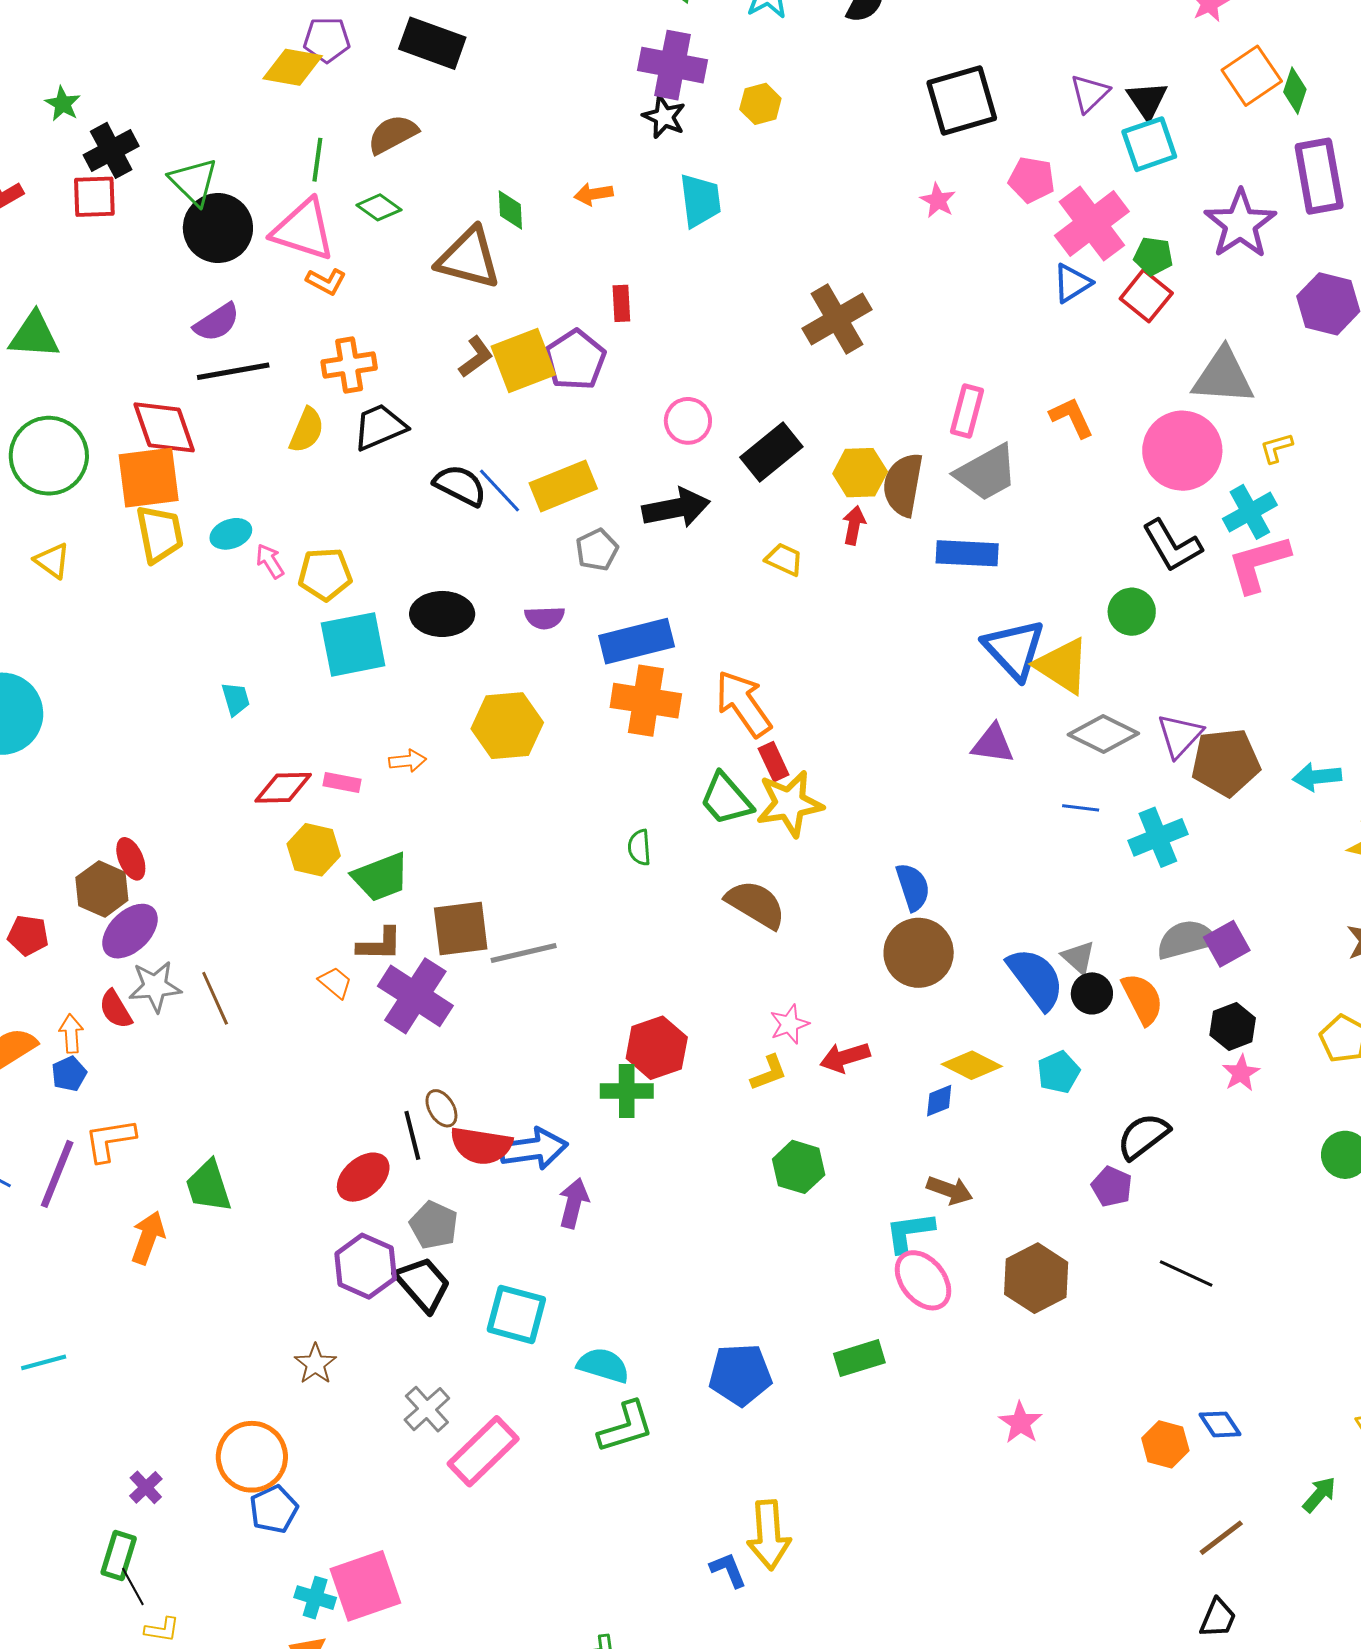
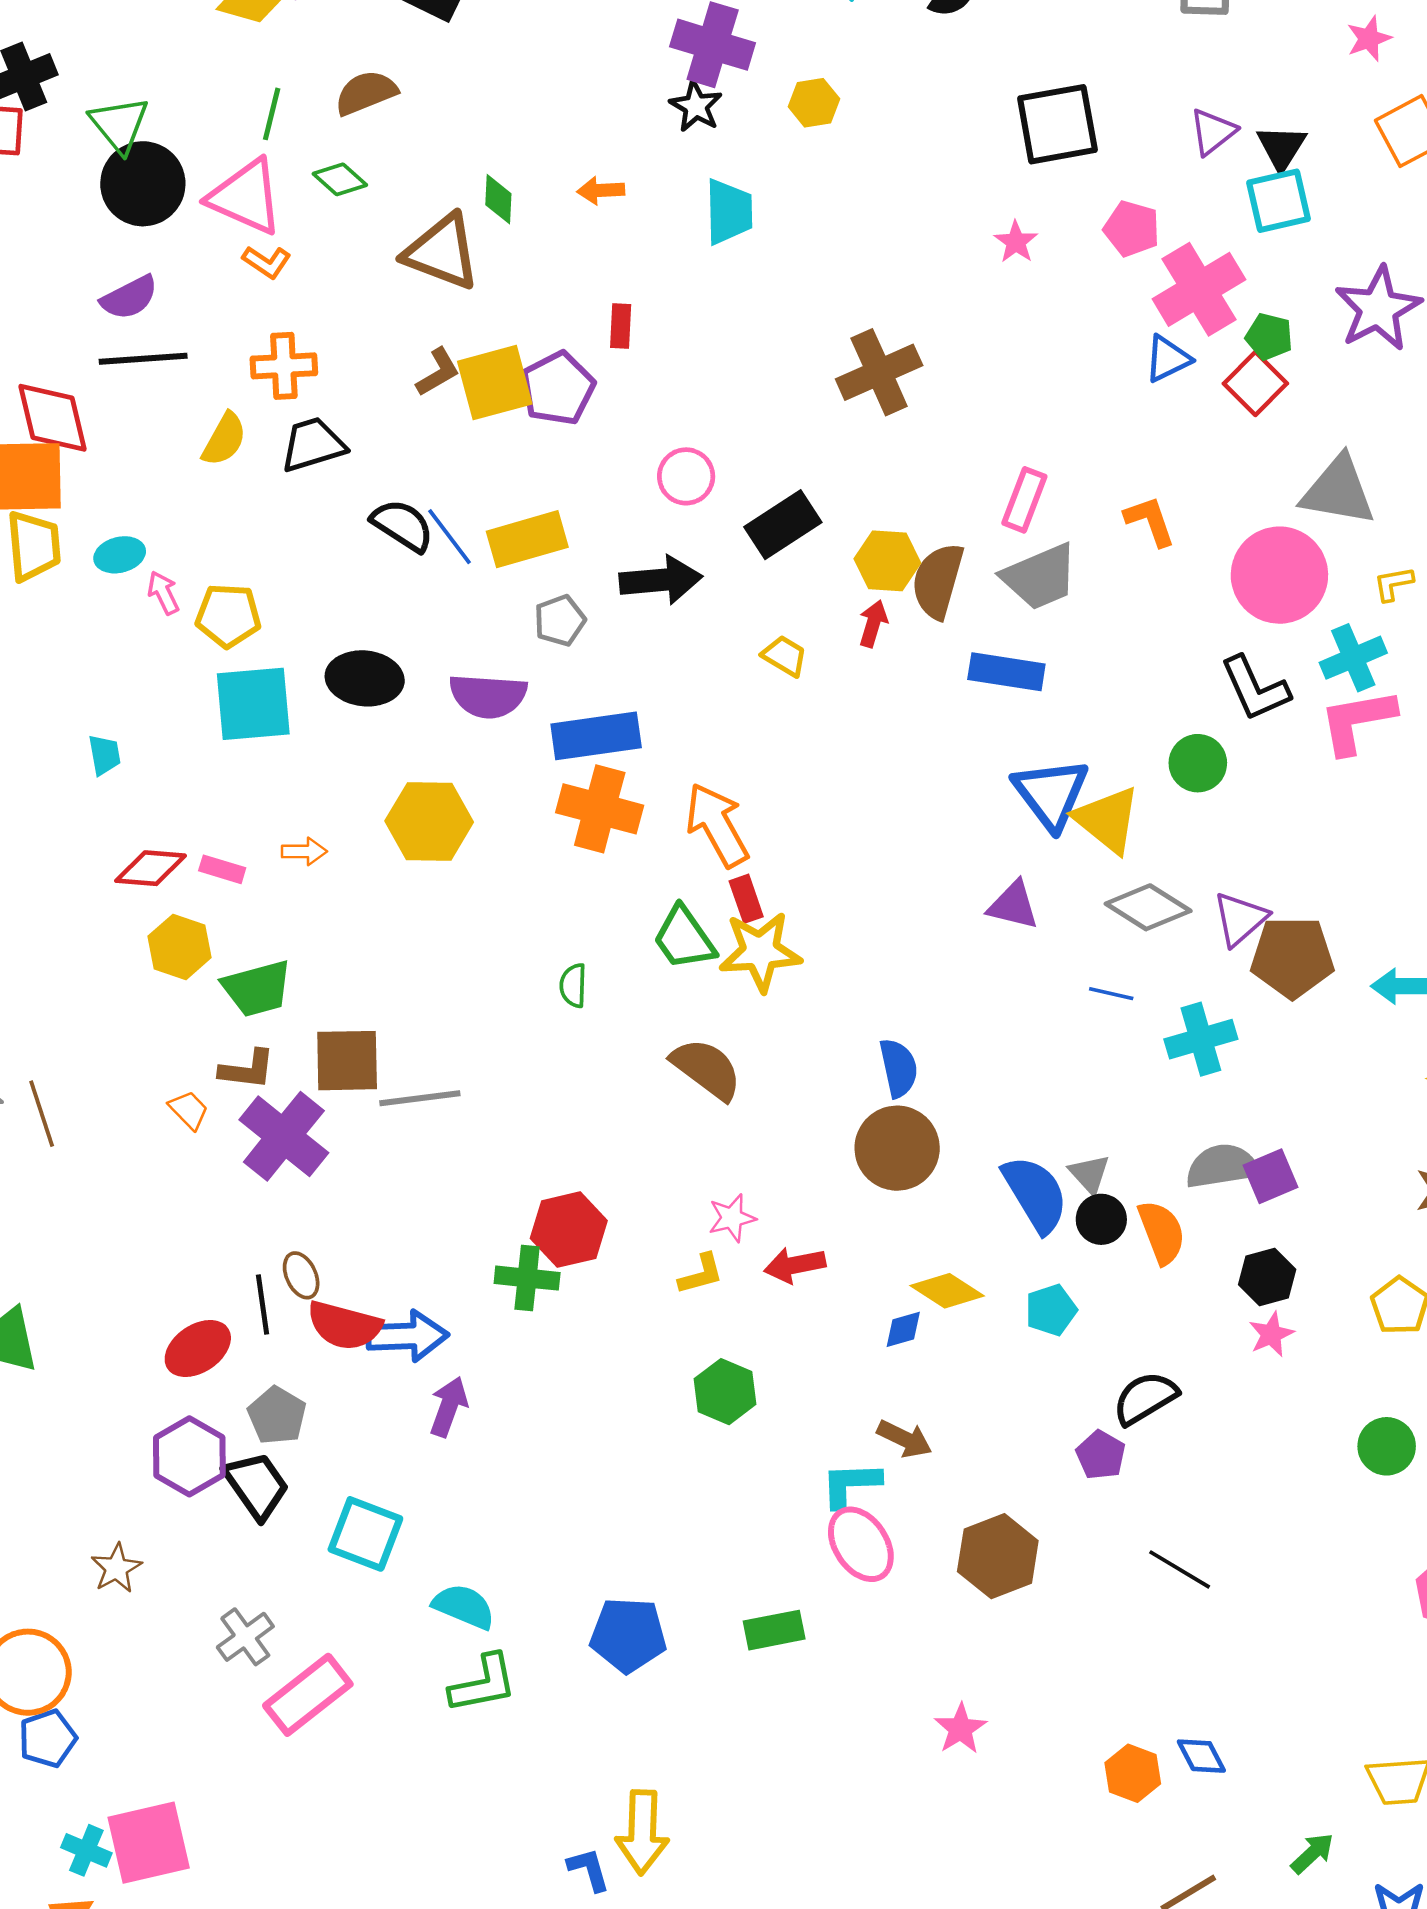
purple semicircle: (545, 618) -> (488, 696), size x1.6

